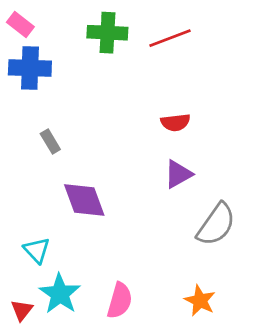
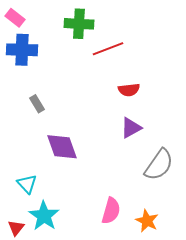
red line: (170, 38) -> (108, 49), moved
pink semicircle: (120, 301) -> (111, 211), moved

